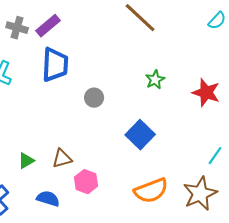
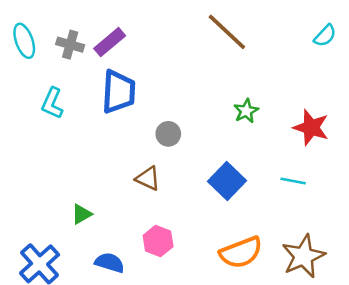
cyan line: (215, 156) -> (293, 181), moved, turned 66
brown triangle: (62, 159) -> (148, 178), moved, turned 40

